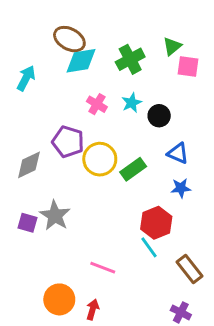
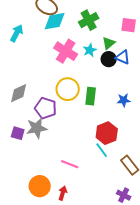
green triangle: (172, 46) -> (109, 43), moved
pink cross: (97, 104) -> (66, 51), size x1.6
purple pentagon: (68, 142) -> (46, 108), moved
blue triangle: (178, 153) -> (123, 57), moved
green rectangle: (133, 169) -> (91, 96), turned -48
blue star: (181, 188) -> (124, 100), moved
gray star: (55, 216) -> (37, 128), turned 30

